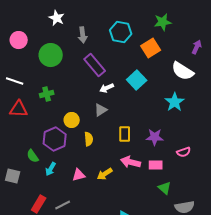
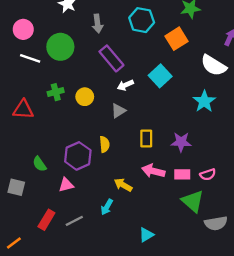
white line: (15, 81) -> (30, 58), moved
yellow circle: (72, 120) -> (85, 97), moved
purple hexagon: (55, 139) -> (78, 156), moved
pink semicircle: (184, 152) -> (208, 174), moved
cyan arrow: (51, 169) -> (107, 207), moved
yellow arrow: (105, 174) -> (123, 185), turned 63
pink triangle: (79, 175) -> (66, 185), moved
green triangle: (165, 188) -> (193, 201), size x1.5

